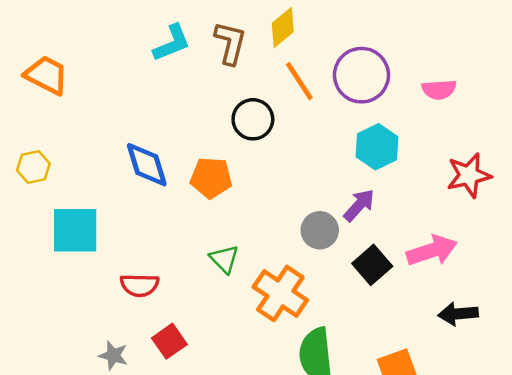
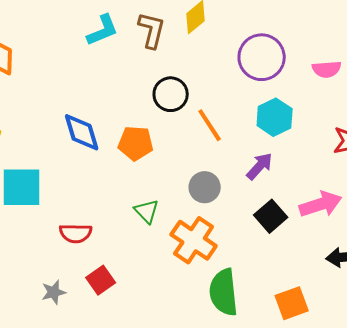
orange line: (299, 81) -> (210, 125), moved
gray circle: (320, 230) -> (205, 187), moved
gray star: (113, 356) -> (54, 292), turned -30

